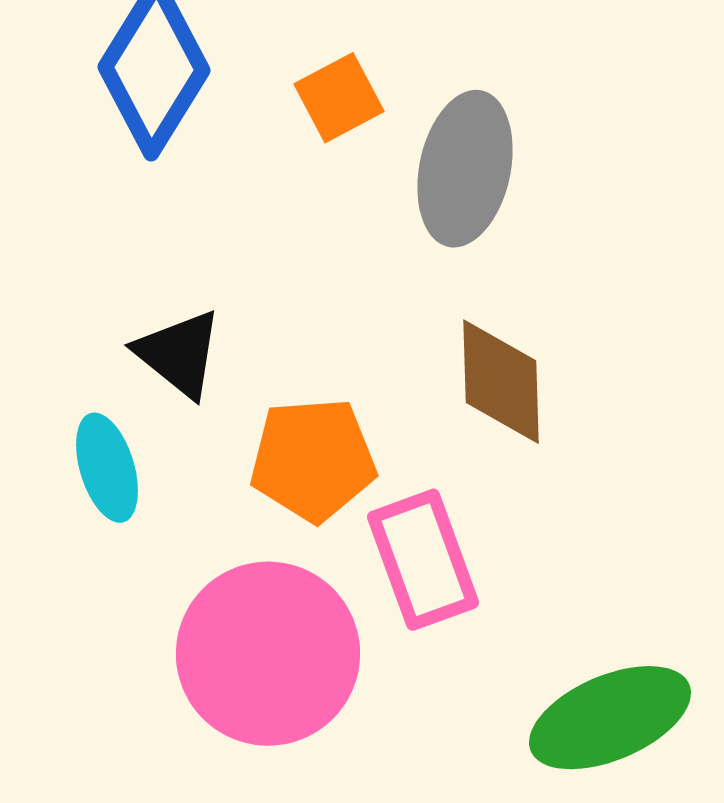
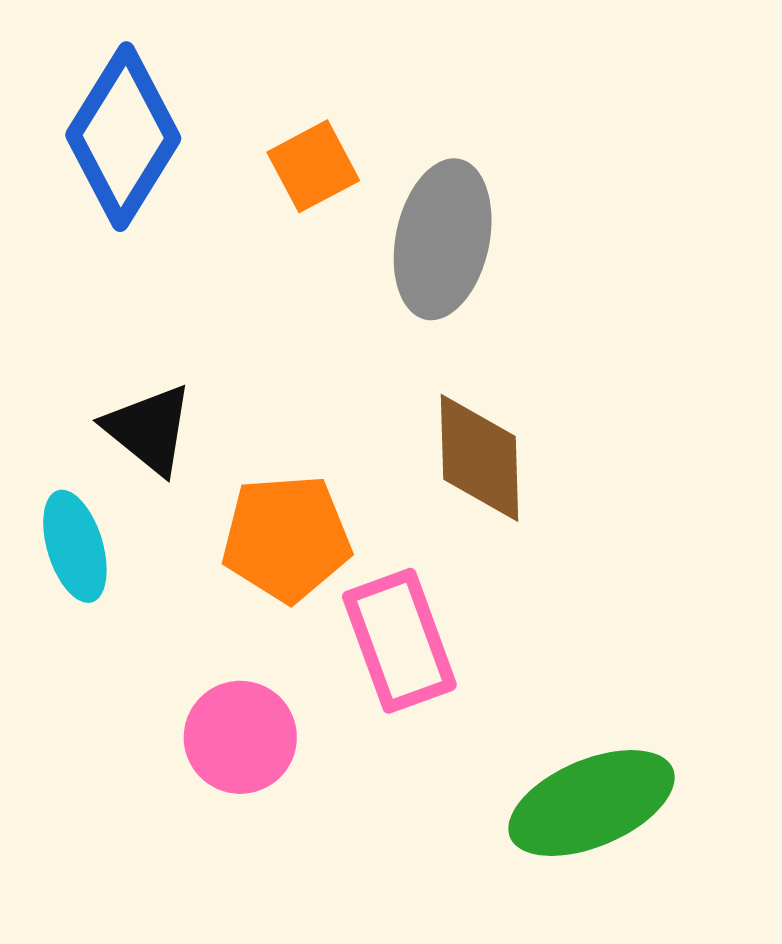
pink circle: (268, 654) -> (240, 737), size x0.6

